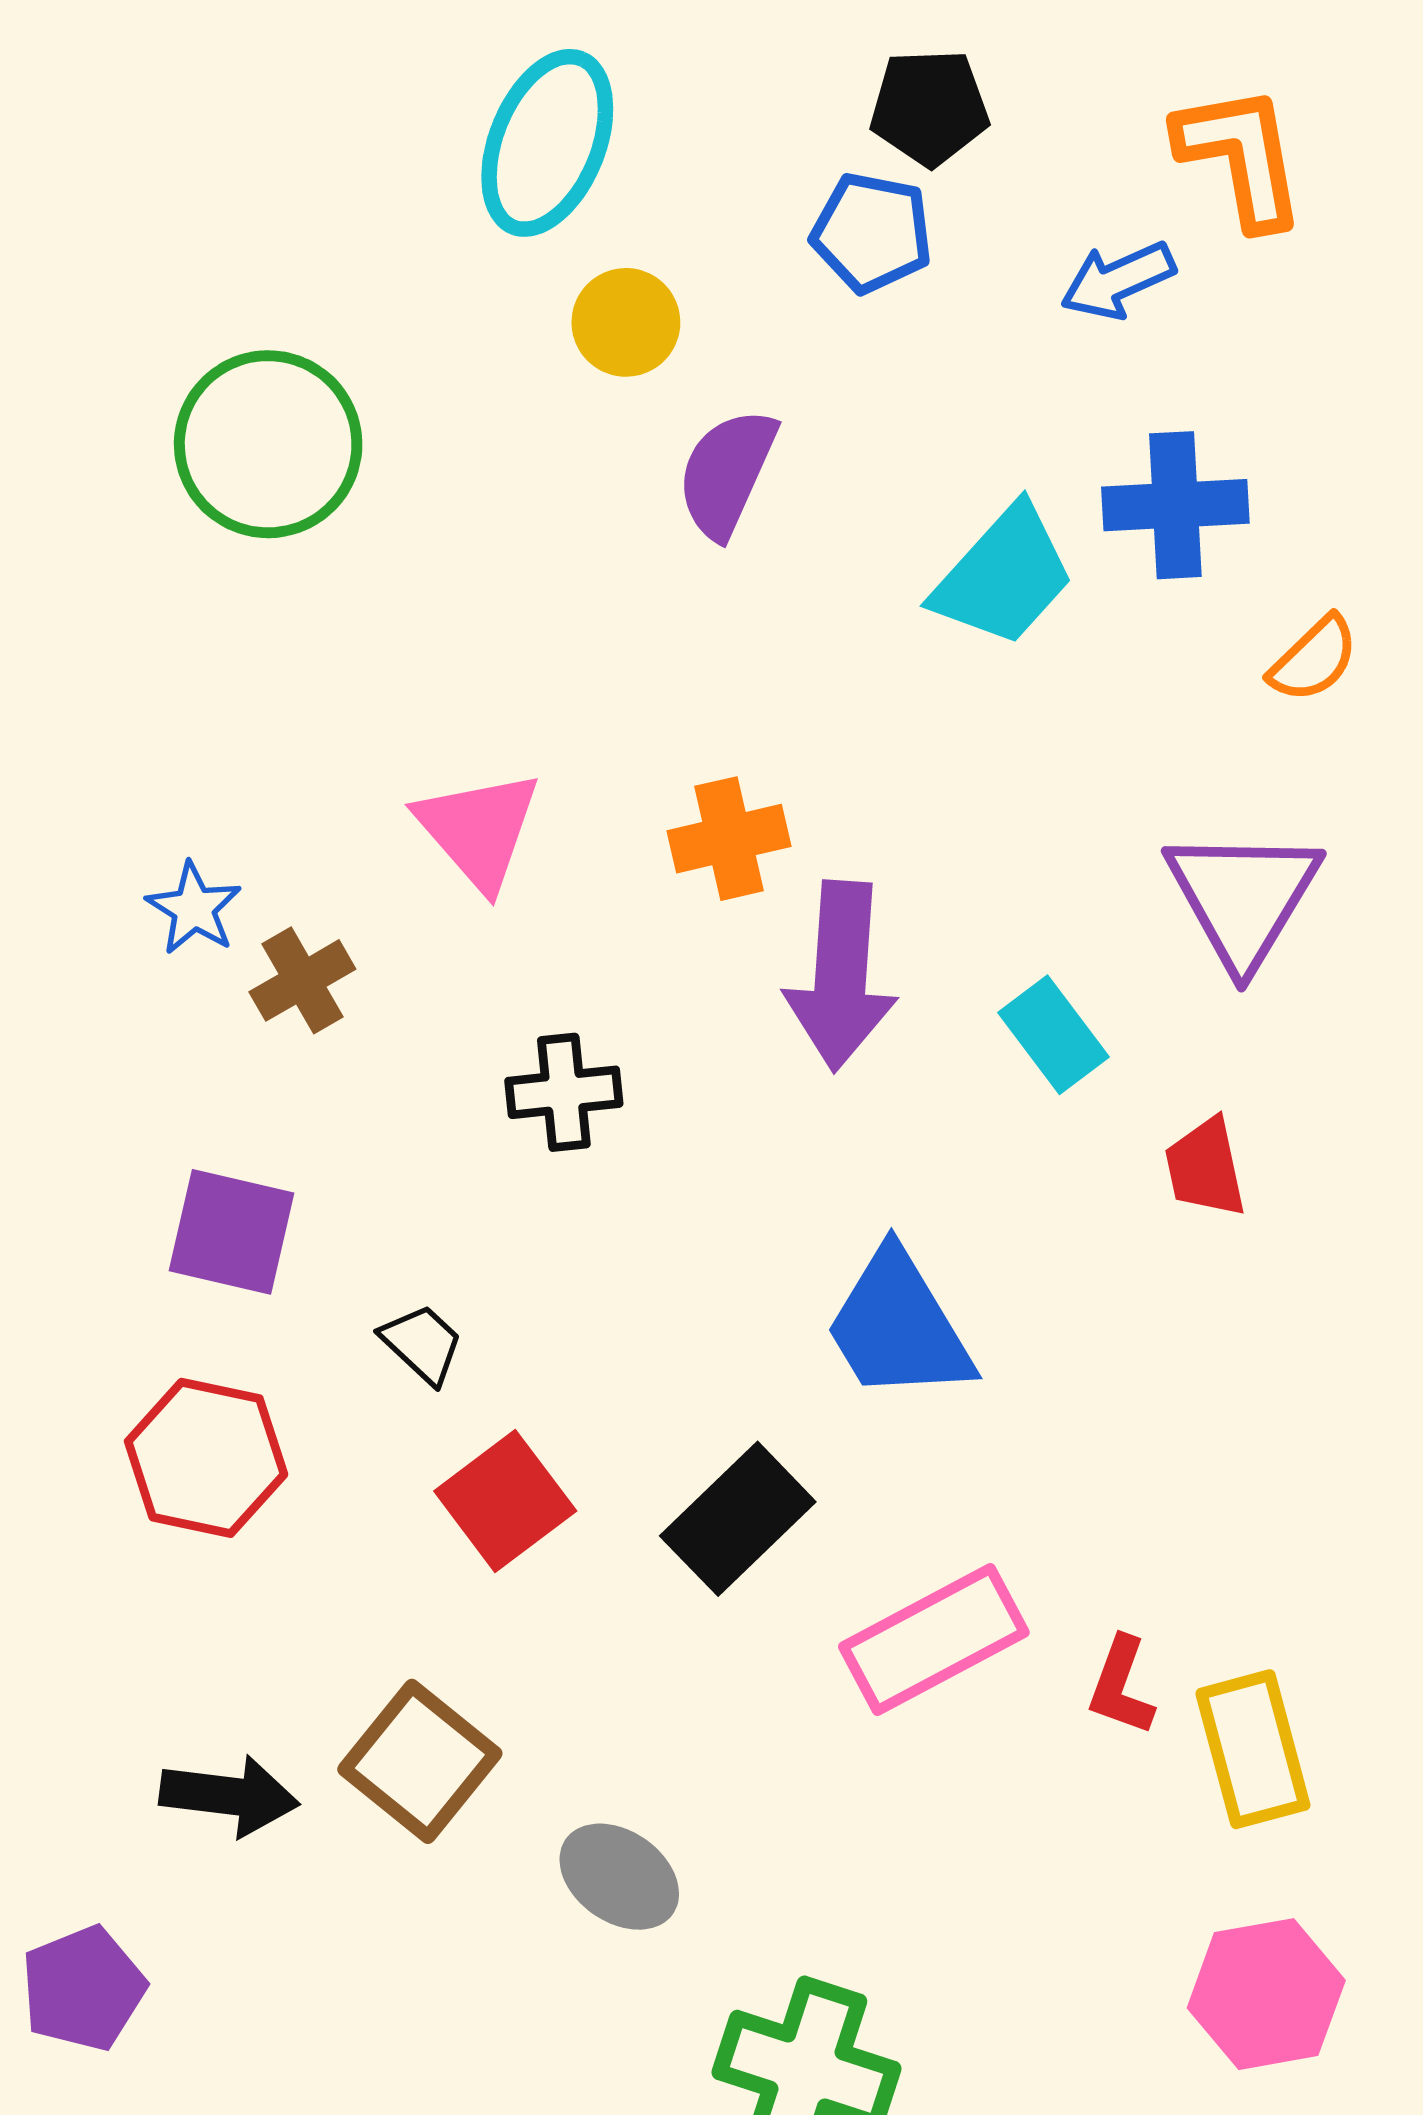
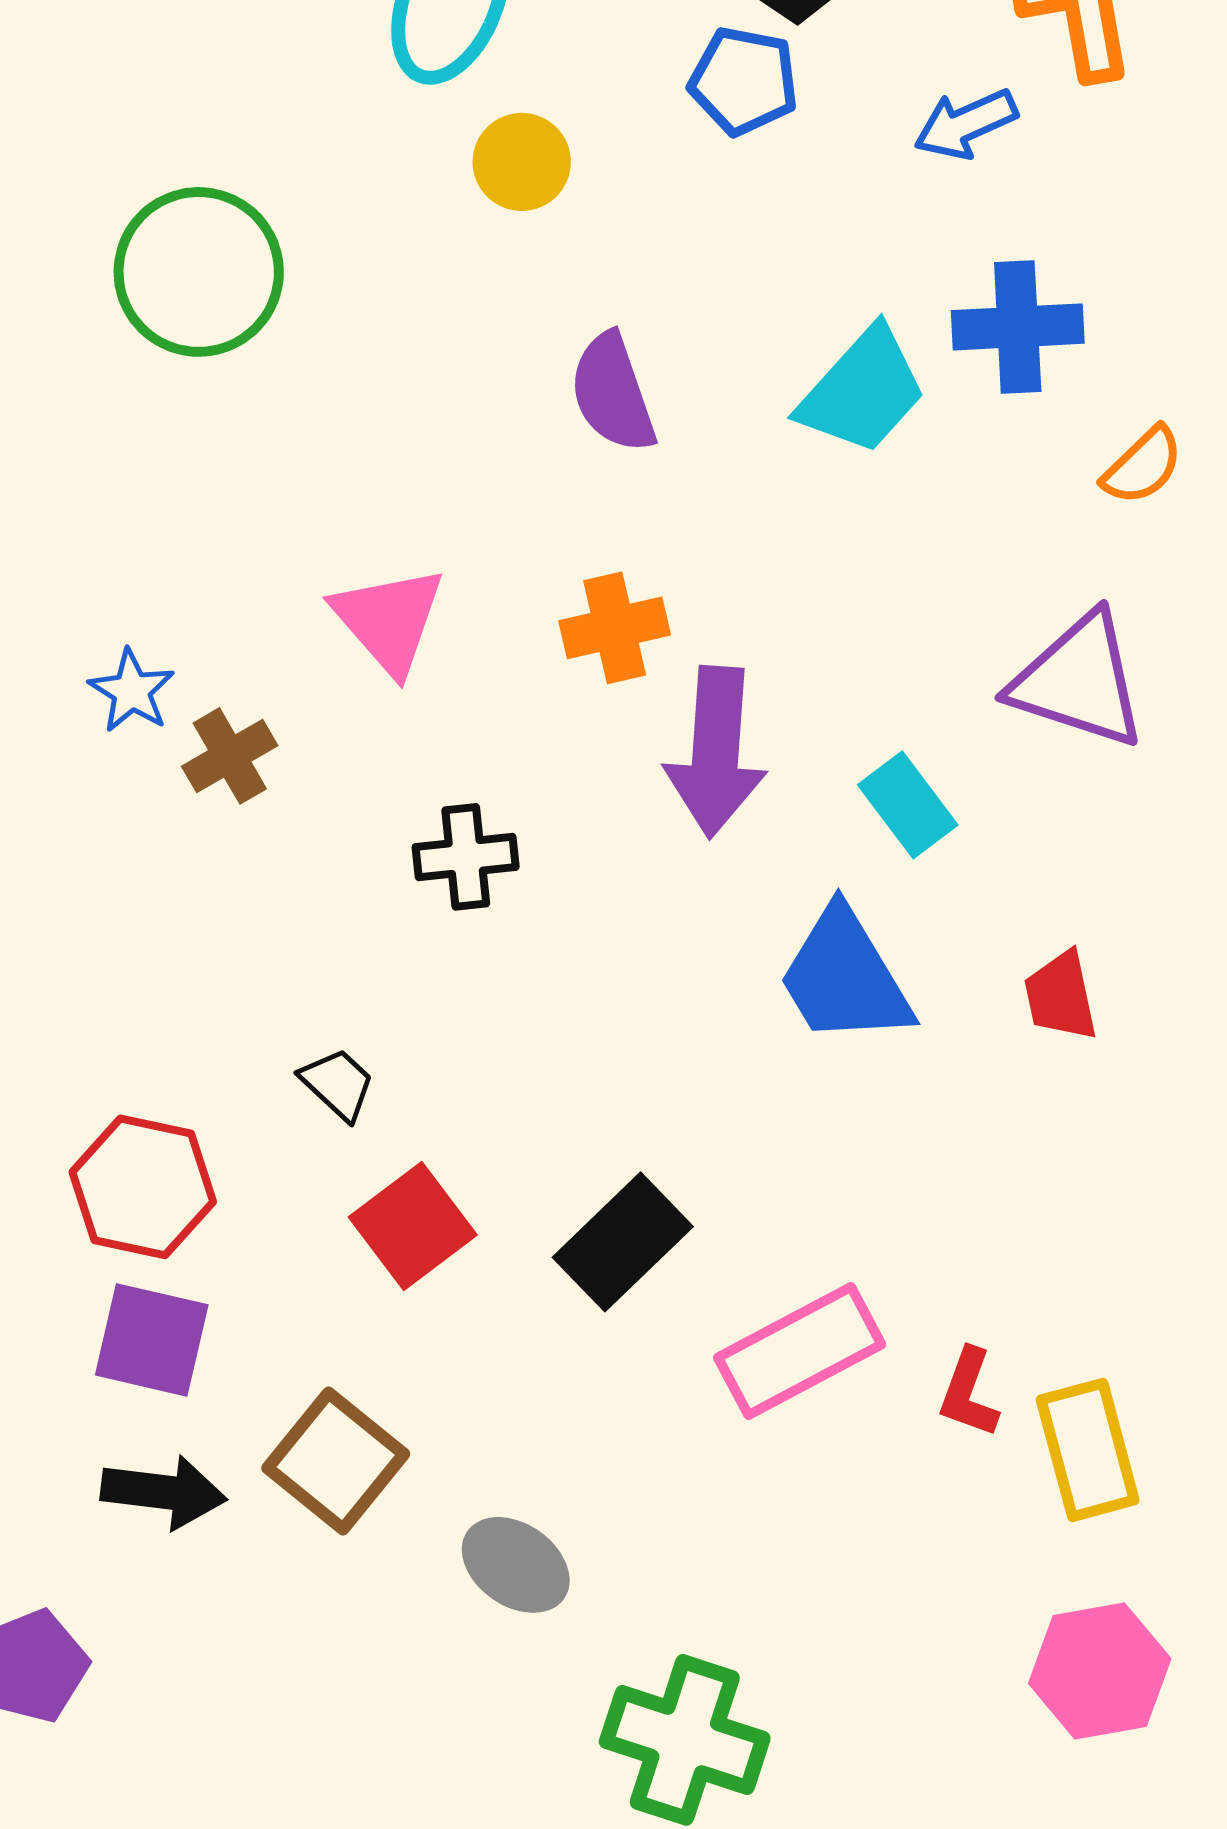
purple semicircle: (727, 473) -> (613, 393), moved, turned -43
purple triangle: (1243, 897) -> (1079, 681), turned -43
red trapezoid: (1205, 1168) -> (1061, 996), moved
purple square: (232, 1232) -> (152, 1340), moved
blue trapezoid: (898, 1326) -> (845, 977), moved

